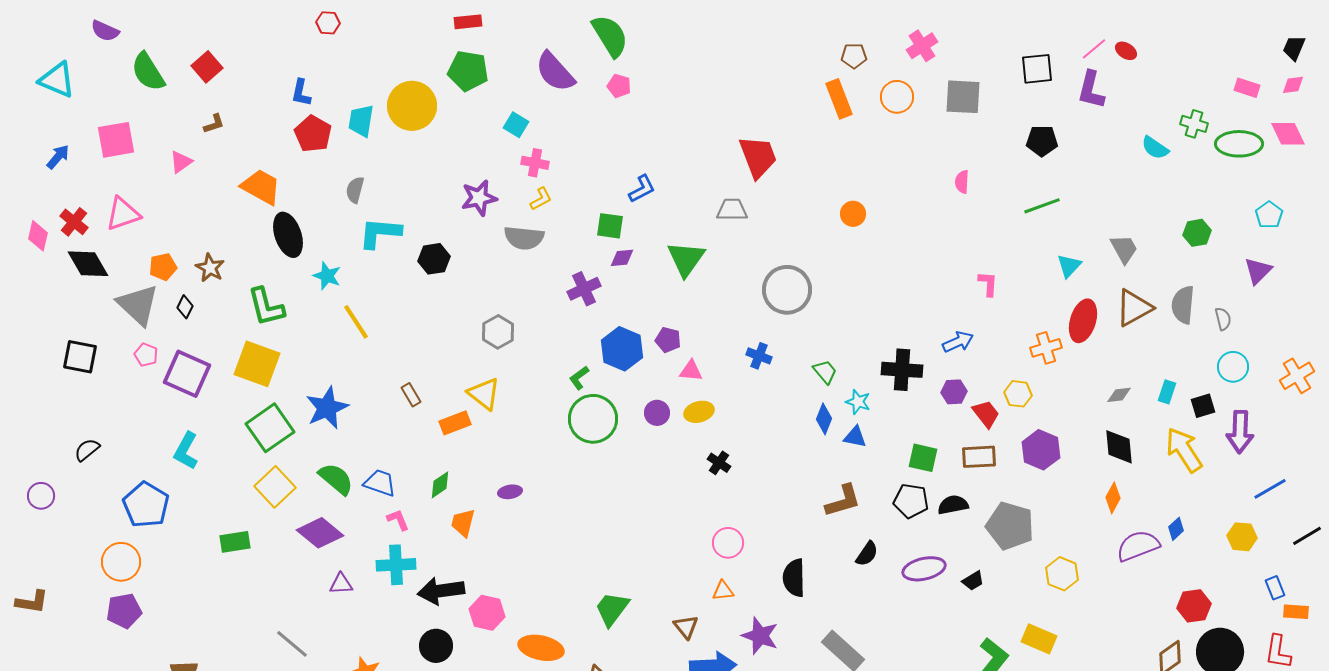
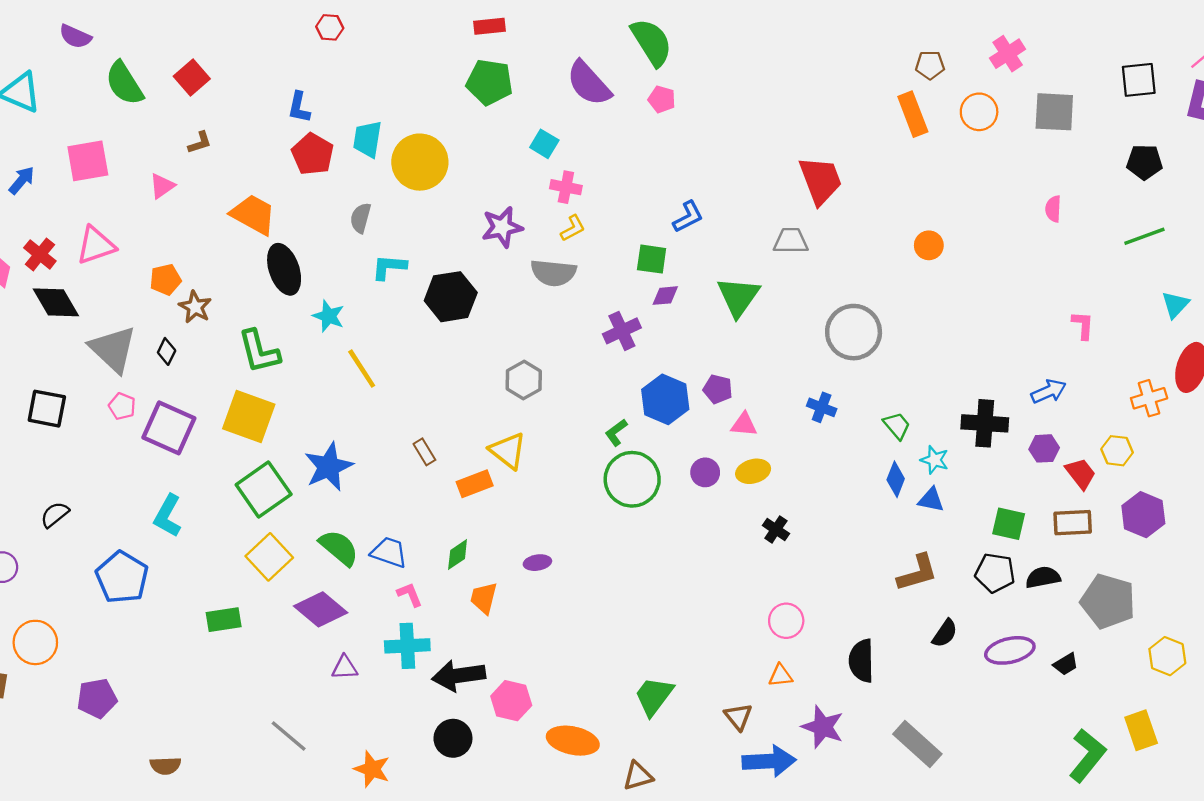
yellow circle: (412, 106) -> (420, 162), moved
cyan L-shape: (380, 233) -> (389, 267), size x0.7
black hexagon: (434, 259) -> (451, 297), size x1.4
orange pentagon: (163, 267) -> (165, 280), moved
orange circle: (121, 562) -> (35, 642), moved
yellow rectangle: (1039, 639) -> (1141, 730), turned 48

